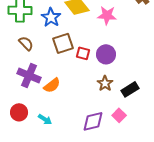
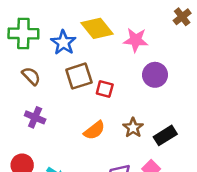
purple circle: (106, 54) -> (155, 75), moved
purple cross: (29, 75) -> (35, 117), size x0.7
orange semicircle: (52, 85) -> (94, 130), moved

